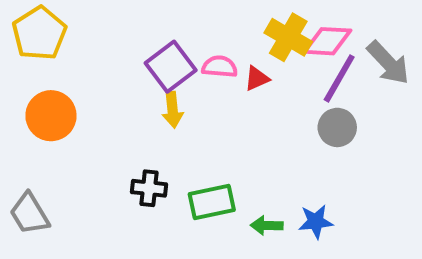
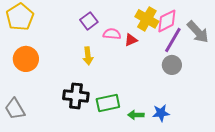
pink diamond: (327, 41) -> (167, 21), turned -30
purple square: (171, 67) -> (89, 21), moved, size x0.7
black cross: (149, 188) -> (76, 96), size x1.4

